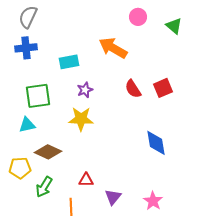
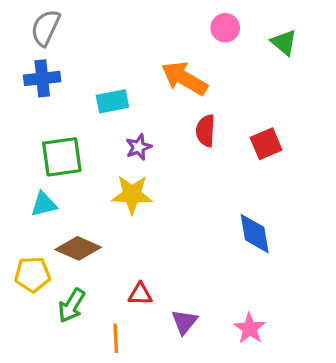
red semicircle: (133, 89) -> (206, 131), moved, turned 36

